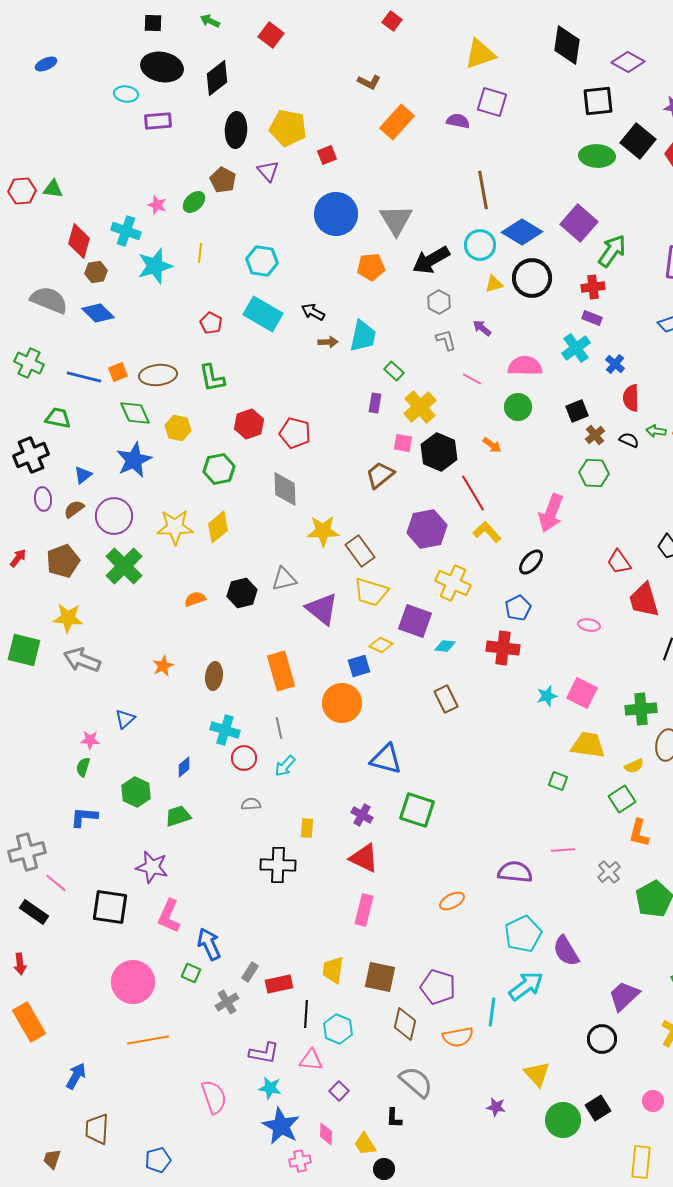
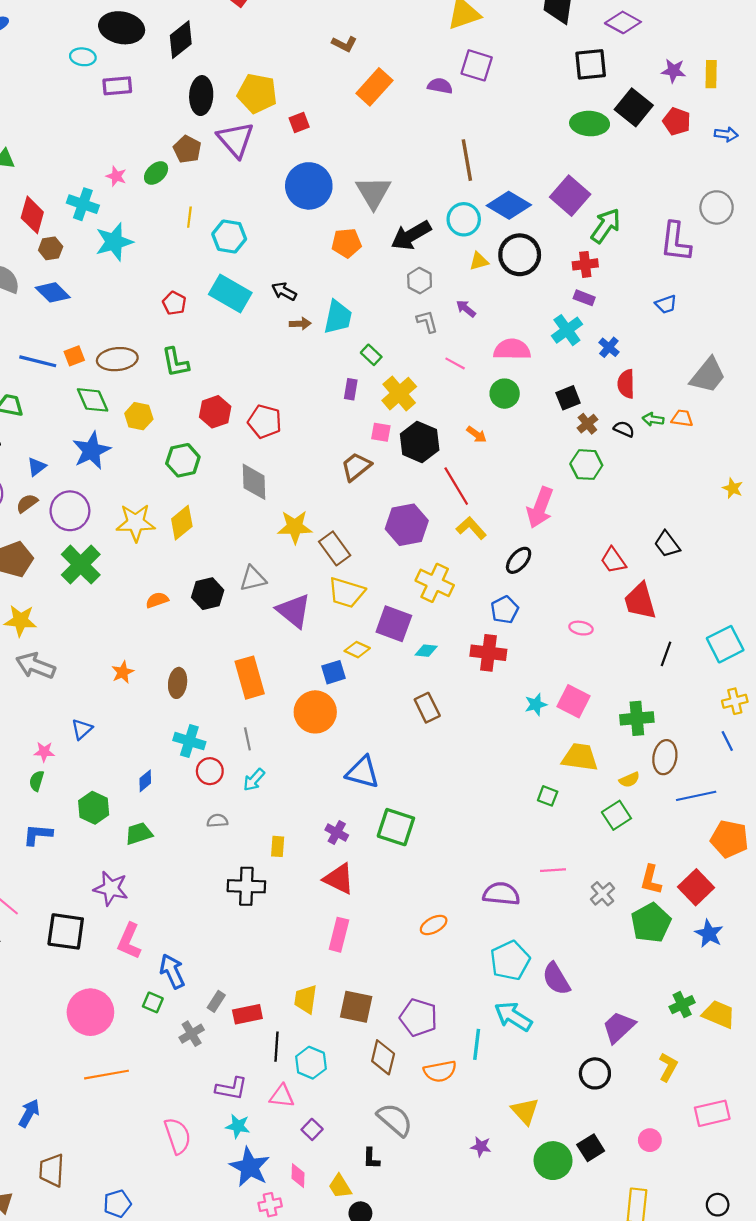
purple triangle: (268, 171) -> (236, 140), size x1.6
yellow line: (200, 253) -> (189, 217), moved
orange L-shape: (639, 833) -> (651, 880), moved
cyan arrow: (526, 986) -> (513, 1016), turned -111

